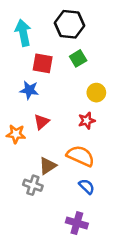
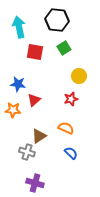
blue star: (29, 90) -> (18, 84), moved
orange semicircle: (80, 156) -> (66, 128), size x0.7
purple cross: (77, 223) -> (35, 183), moved

